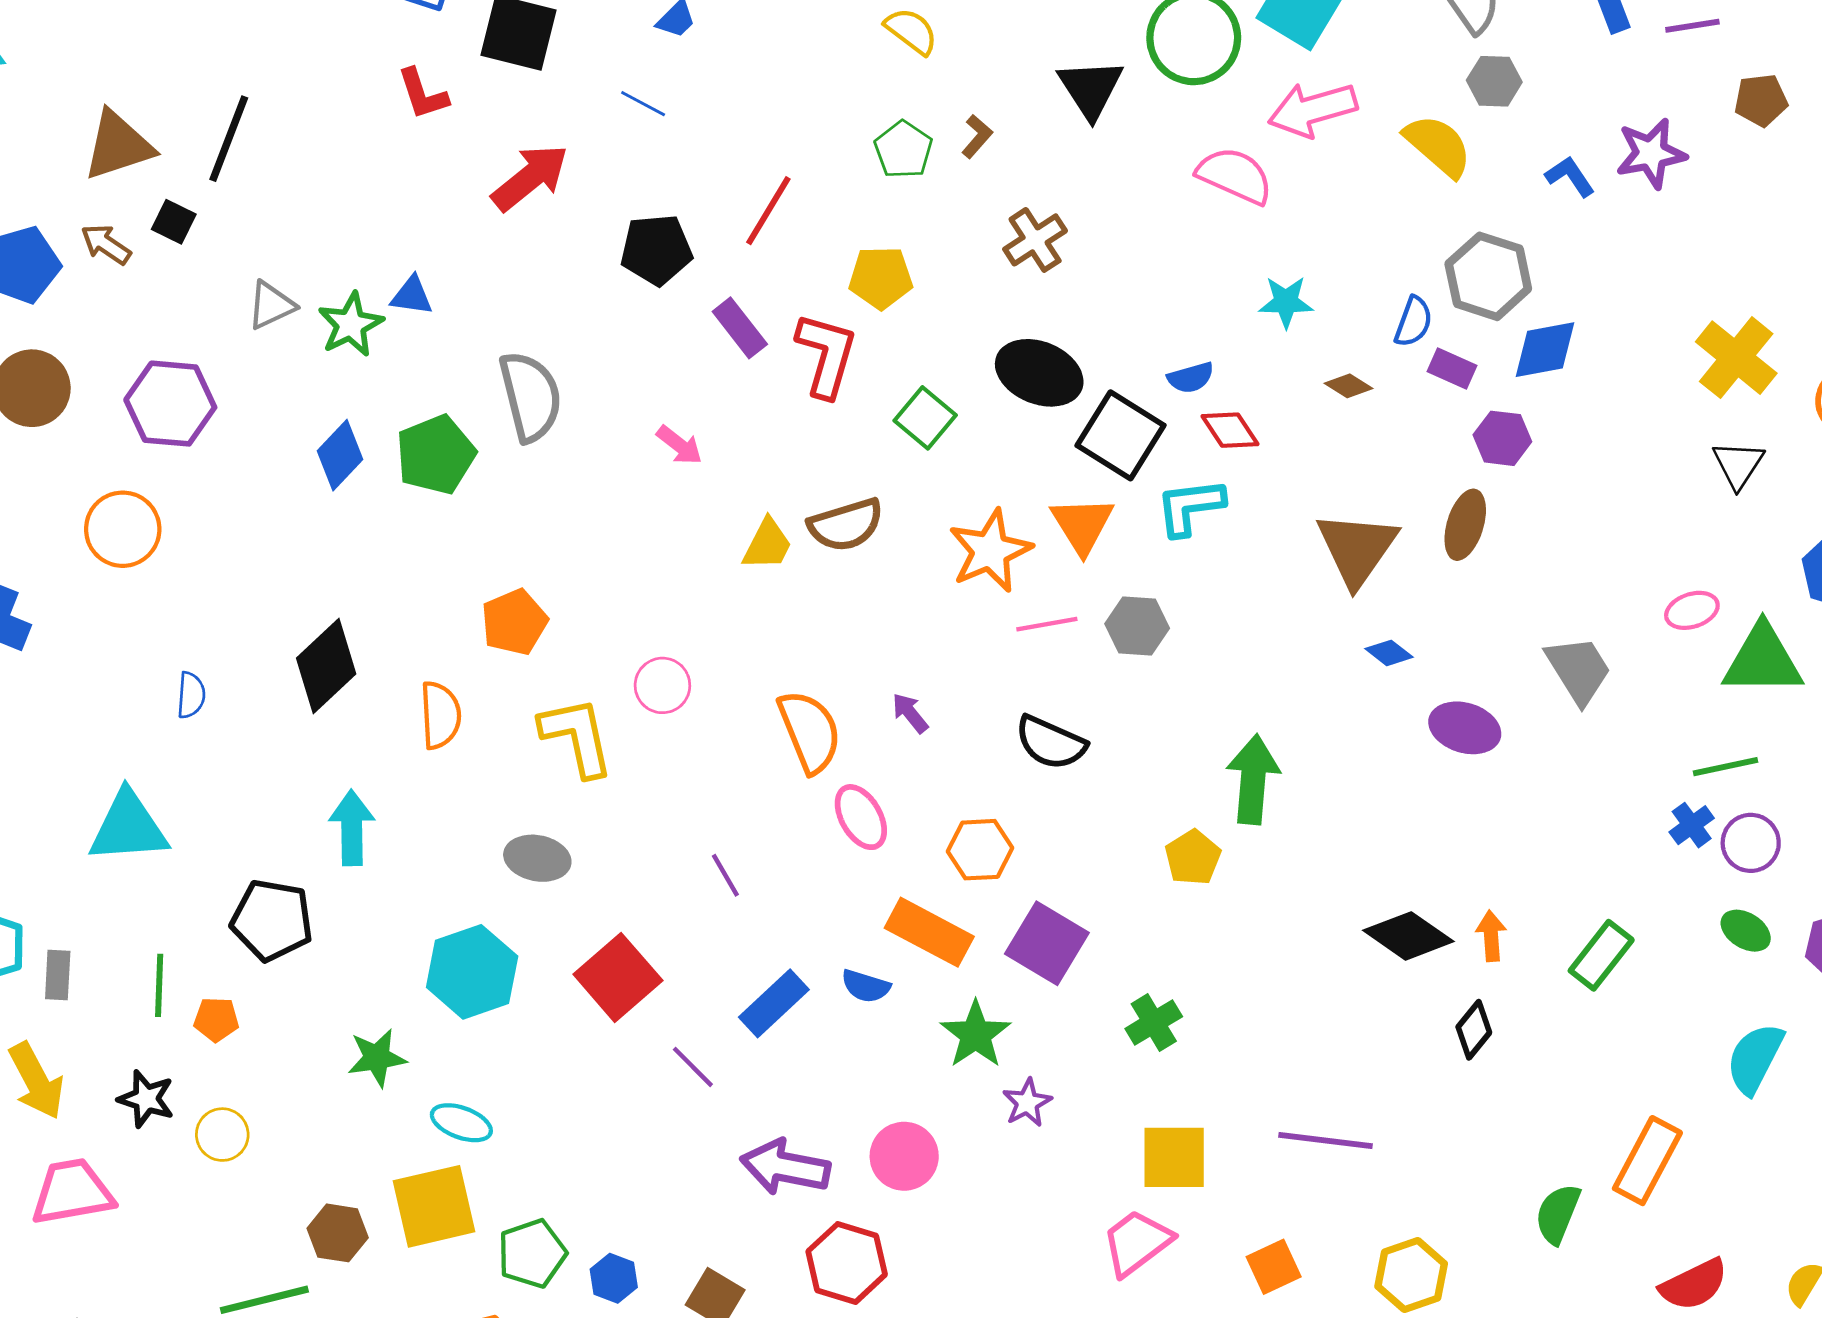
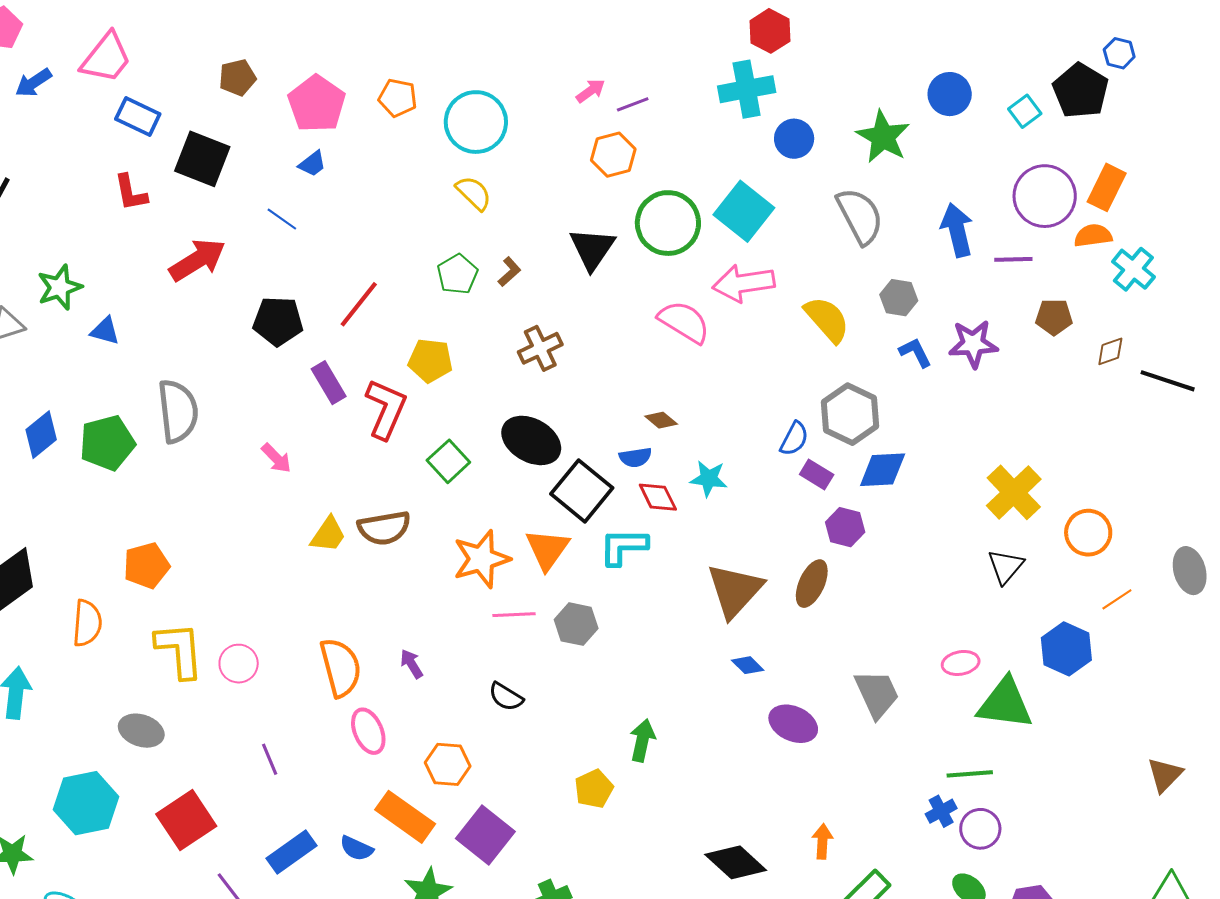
gray hexagon: (1494, 81) -> (899, 298), moved
cyan star: (1286, 302) -> (709, 479), moved
green star: (351, 325) -> (60, 287), moved
brown diamond: (1349, 386) -> (661, 420), moved
pink circle: (662, 685) -> (239, 664), moved
black semicircle: (1051, 743) -> (506, 697), size x0.7
green arrow: (1253, 779) -> (642, 740), size x0.7
orange arrow: (1491, 936) -> (822, 841), moved

